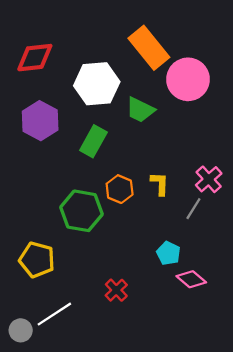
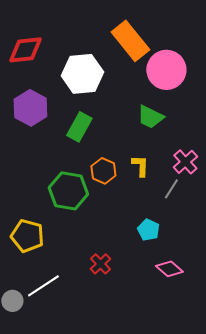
green trapezoid: (140, 110) -> (150, 117), moved
pink diamond: (191, 279) -> (169, 269), moved

